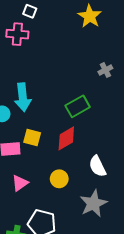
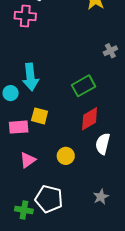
red diamond: (66, 138) -> (90, 119), moved
white semicircle: (97, 166) -> (103, 144), turned 40
gray star: (93, 204) -> (101, 197), moved, size x0.6

